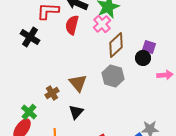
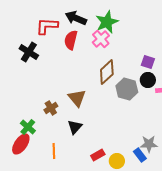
brown diamond: (116, 45) -> (107, 72), moved
black circle: (143, 58) -> (148, 80), moved
gray hexagon: (113, 76) -> (127, 89), moved

